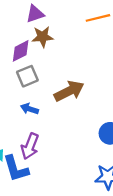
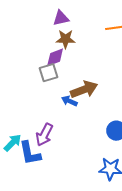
purple diamond: (21, 51) -> (55, 57), moved
blue arrow: (29, 109) -> (69, 101), moved

